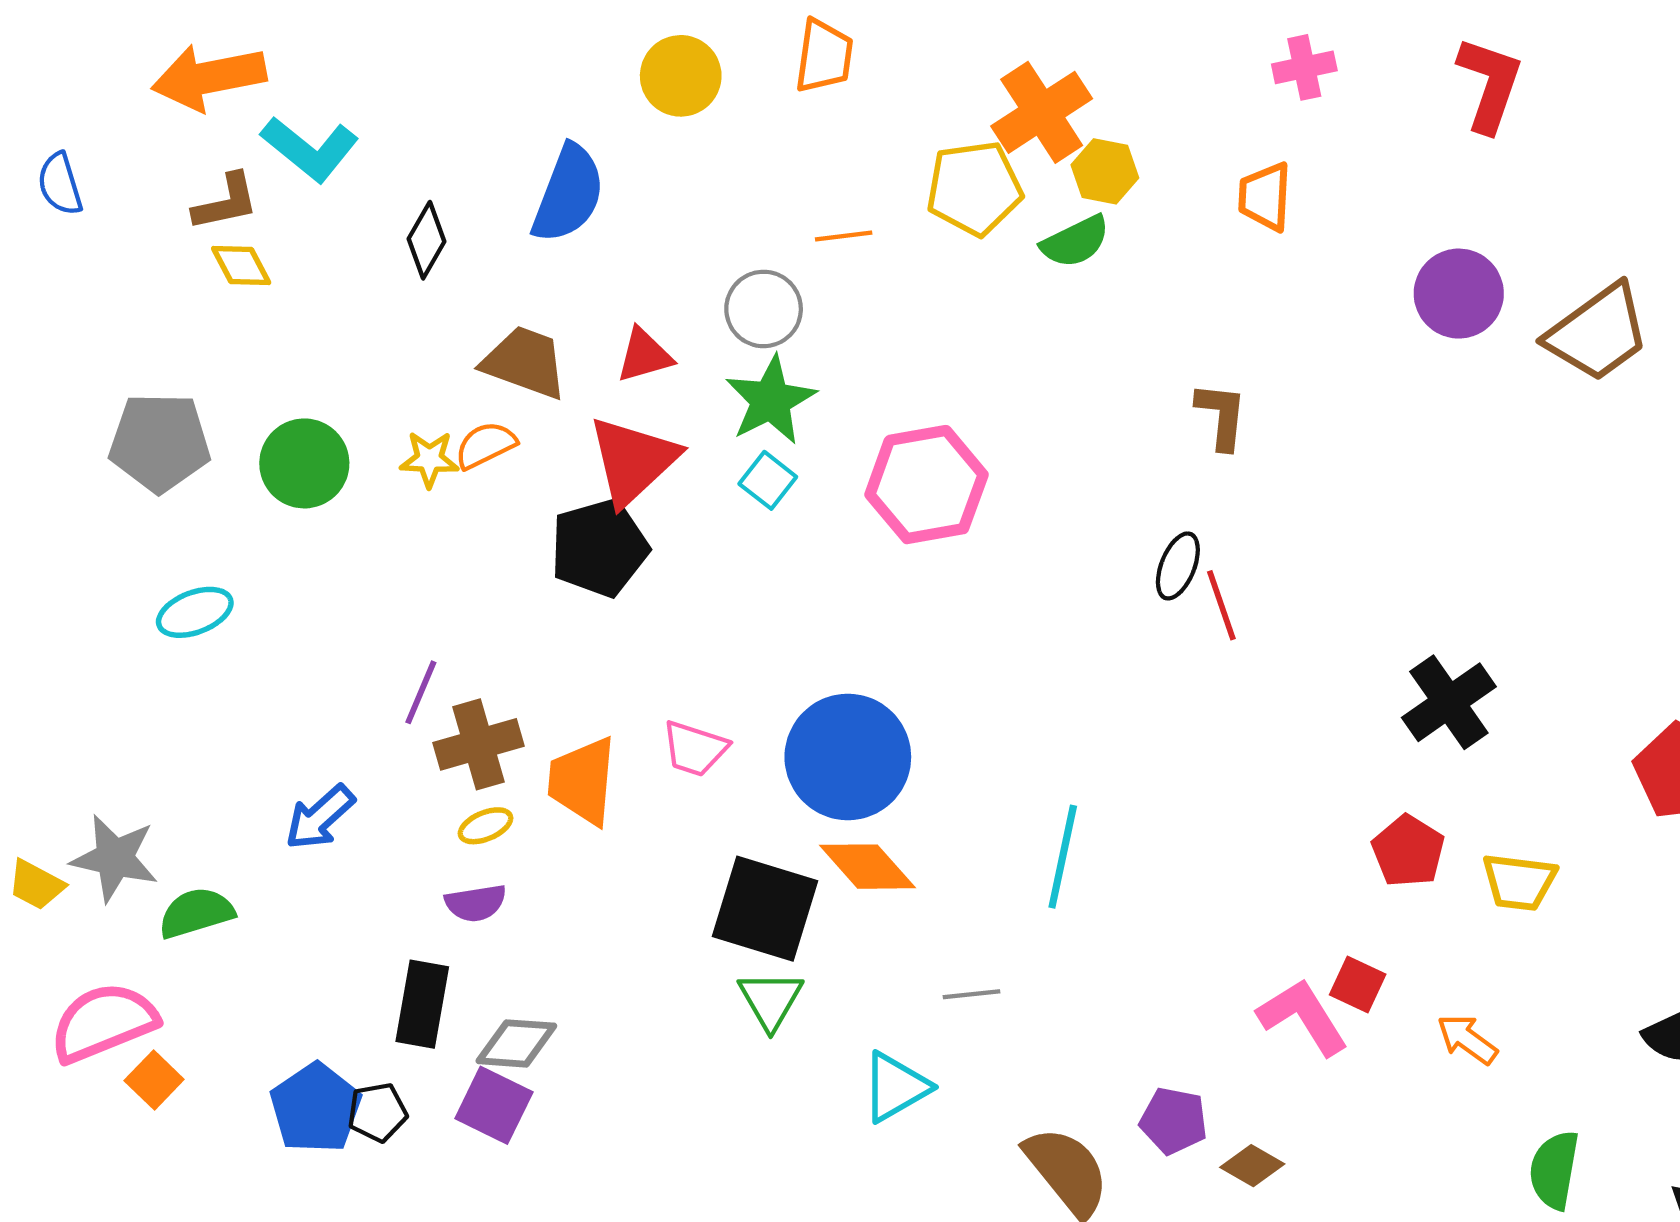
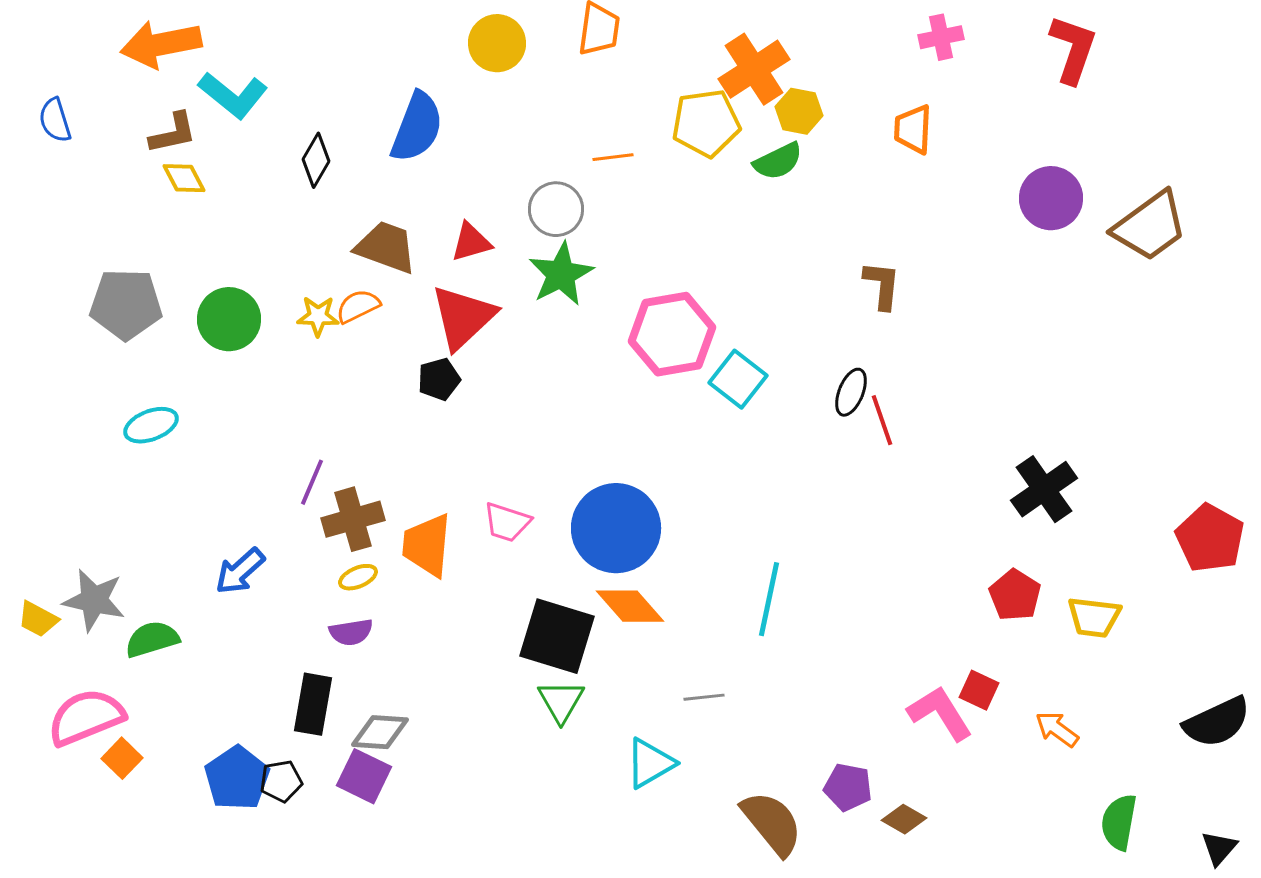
cyan square: (768, 480) -> (738, 379), moved, size x1.4
black pentagon: (599, 548) -> (439, 379), size x0.6

